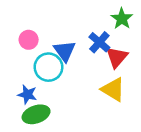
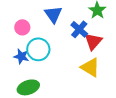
blue triangle: (65, 51) -> (53, 14), moved
blue star: (27, 94) -> (21, 56), moved

